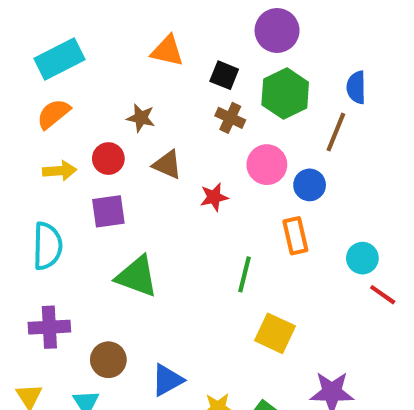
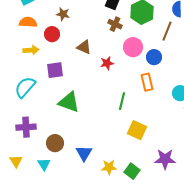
orange semicircle: (53, 114) -> (28, 22), turned 42
brown star: (141, 118) -> (63, 14), moved
red circle: (108, 159) -> (52, 34), moved
cyan semicircle: (47, 246) -> (25, 87), turned -140
blue triangle: (167, 380) -> (84, 153), turned -30

